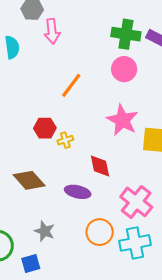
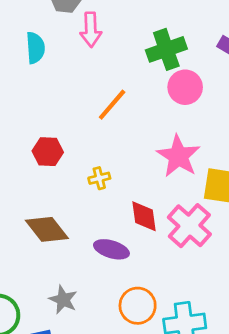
green cross: (126, 34) -> (166, 49), moved, turned -32
red hexagon: (45, 128) -> (48, 152), moved
pink cross: (136, 202) -> (189, 226), moved

